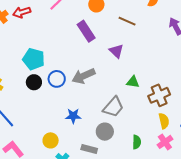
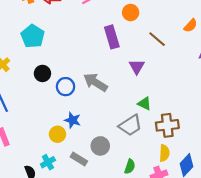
cyan pentagon: (34, 59) -> (33, 36), moved
gray arrow: (84, 76) -> (95, 82), turned 40
blue circle: (57, 79) -> (66, 87), moved
gray trapezoid: (113, 107) -> (130, 125), moved
yellow circle: (51, 140) -> (57, 134), moved

